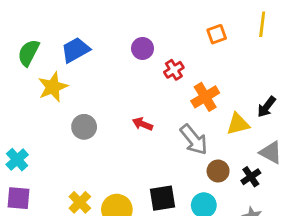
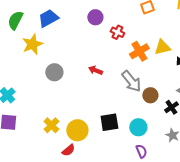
red cross: (174, 70) -> (117, 32), turned -32
yellow triangle: (238, 124) -> (162, 47), moved
brown circle: (218, 171) -> (150, 95), moved

